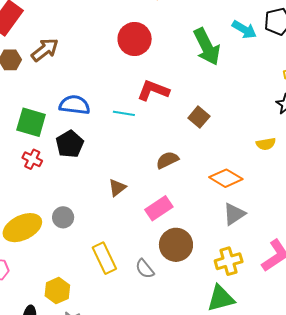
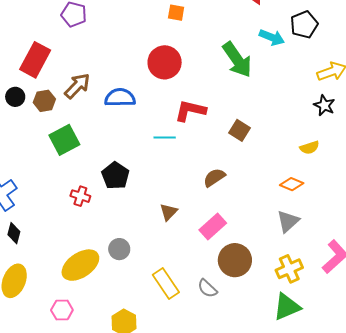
blue semicircle: (75, 105) -> (120, 98), moved
green square: (31, 122) -> (64, 140), moved, turned -36
orange diamond: (226, 178) -> (292, 184), moved, size x0.7

